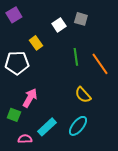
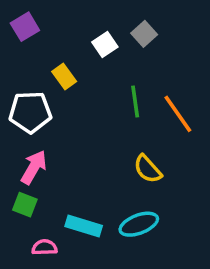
gray square: (81, 19) -> (144, 34), turned 32
pink arrow: (30, 98) -> (34, 167), moved
cyan ellipse: (78, 126) -> (139, 224), turned 30
cyan rectangle: (47, 127) -> (84, 226), turned 60

